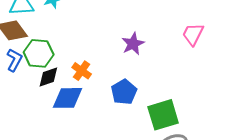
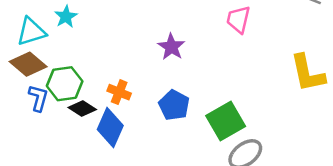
black diamond: (48, 77) -> (82, 108), turned 65
blue diamond: (68, 98) -> (110, 128), turned -52

